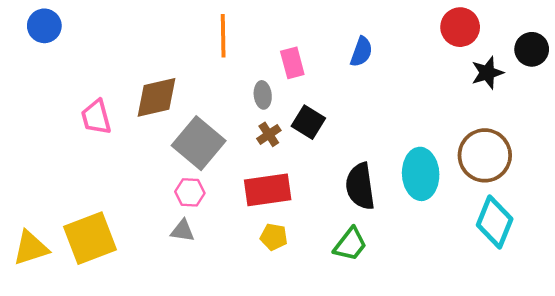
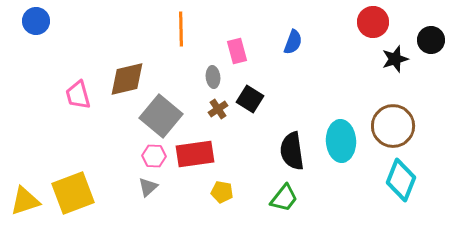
red rectangle: (268, 190) -> (195, 154), moved
gray triangle: (182, 231) -> (148, 187), turned -50

